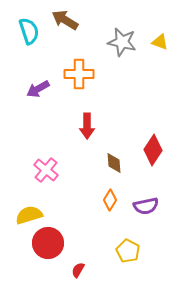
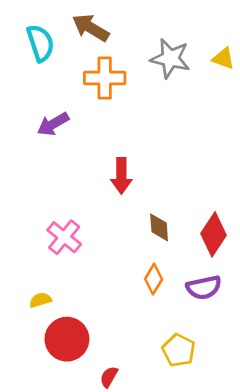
orange cross: (79, 74) -> (105, 78), moved
red diamond: (153, 150) -> (214, 234), moved
yellow semicircle: (29, 215) -> (40, 300), size x0.6

